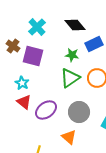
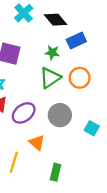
cyan cross: (37, 27) -> (24, 13), moved
orange triangle: (69, 137) -> (37, 143), moved

